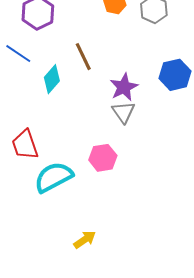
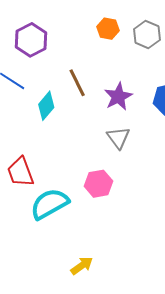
purple star: (124, 87) -> (118, 97), moved

